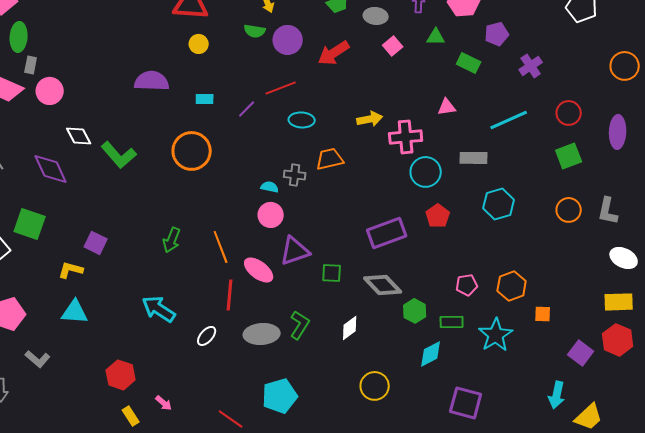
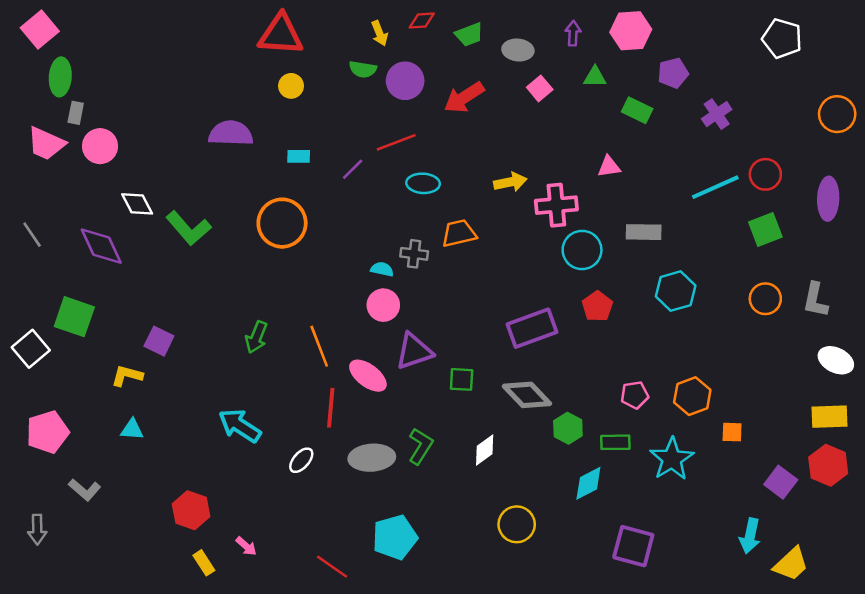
cyan line: (509, 120) -> (715, 187), moved
cyan triangle: (75, 312) -> (132, 429), size x0.7

